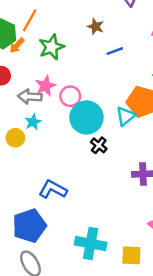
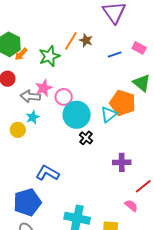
orange line: (30, 20) -> (71, 41), moved
blue line: (115, 51) -> (115, 55), moved

